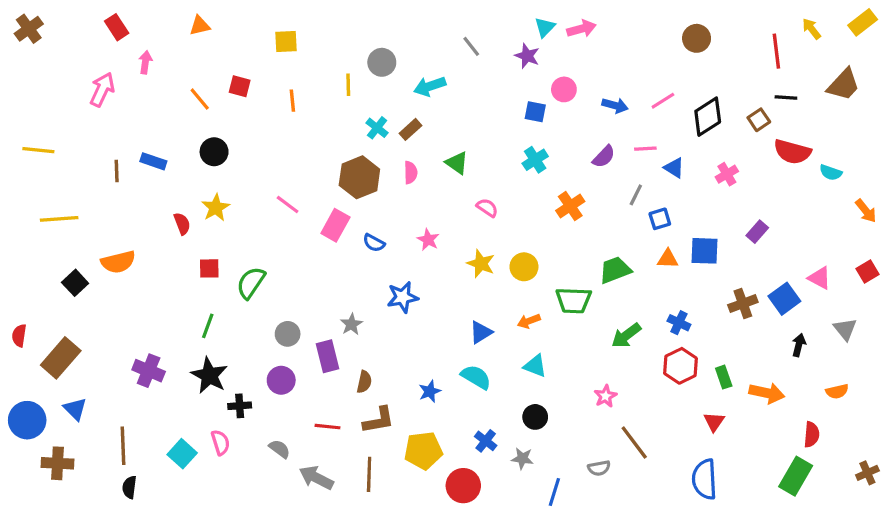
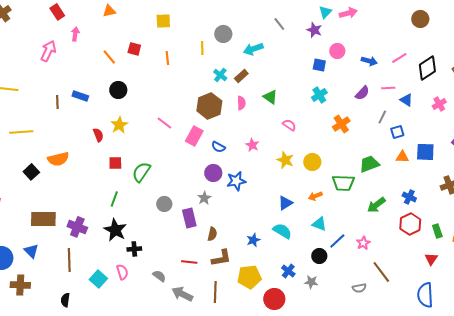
brown rectangle: (61, 358) -> (43, 219), moved, turned 50
purple circle: (281, 380) -> (213, 173), moved
brown line: (123, 446) -> (69, 260), moved
blue line: (554, 492) -> (337, 241), moved, turned 30

